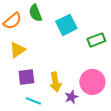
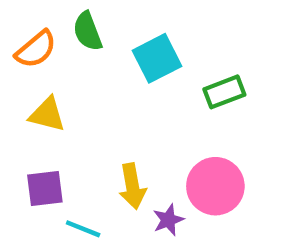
yellow triangle: (17, 50) -> (47, 114), turned 48
purple square: (26, 77) -> (45, 188), moved

